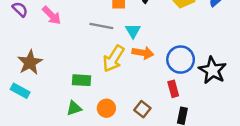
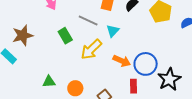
orange arrow: (143, 53) -> (122, 61), moved
green rectangle: (82, 80) -> (65, 36), moved, turned 42

